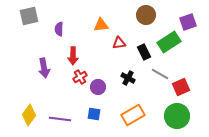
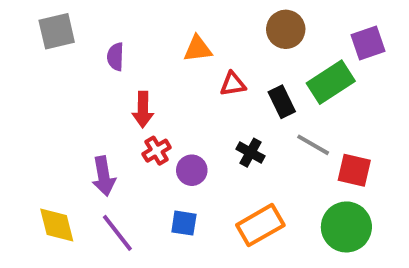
purple arrow: (44, 68) -> (104, 176), moved
red square: (181, 87) -> (354, 170), turned 36
yellow diamond: (29, 115) -> (57, 225), turned -50
purple line: (60, 119) -> (117, 233), turned 45

